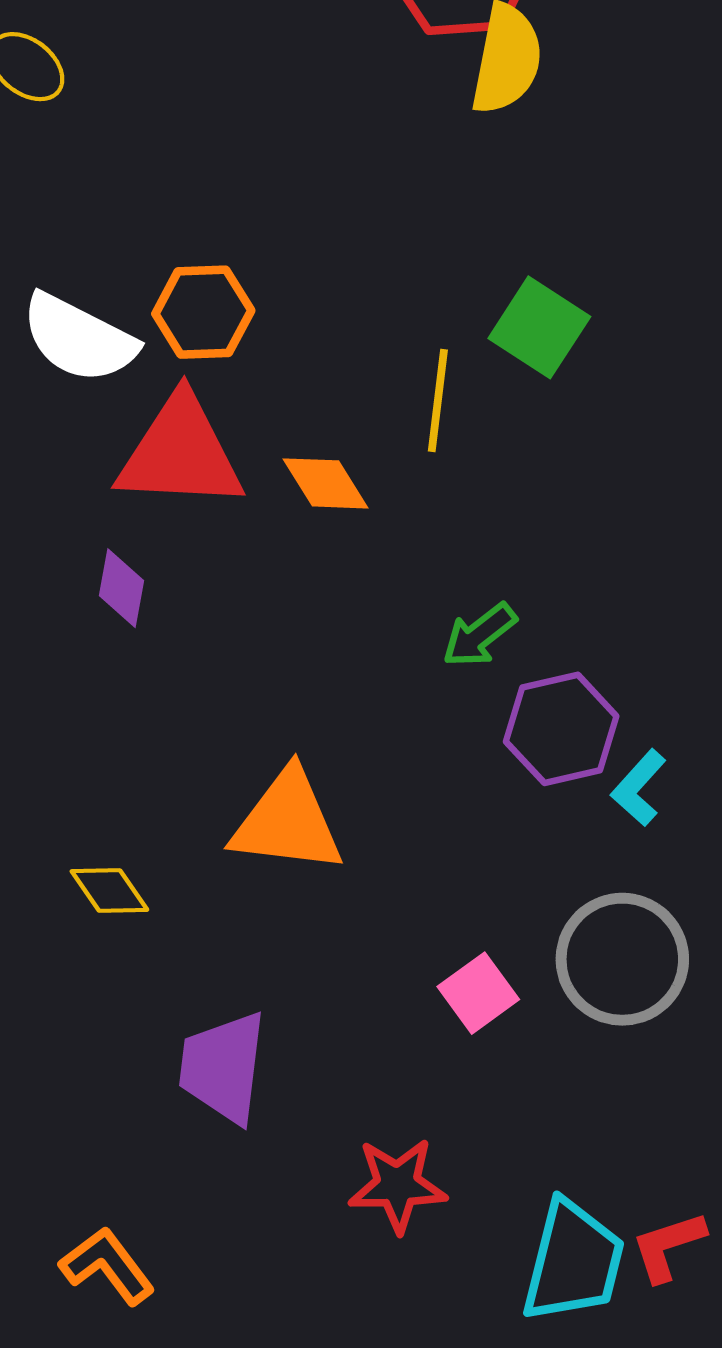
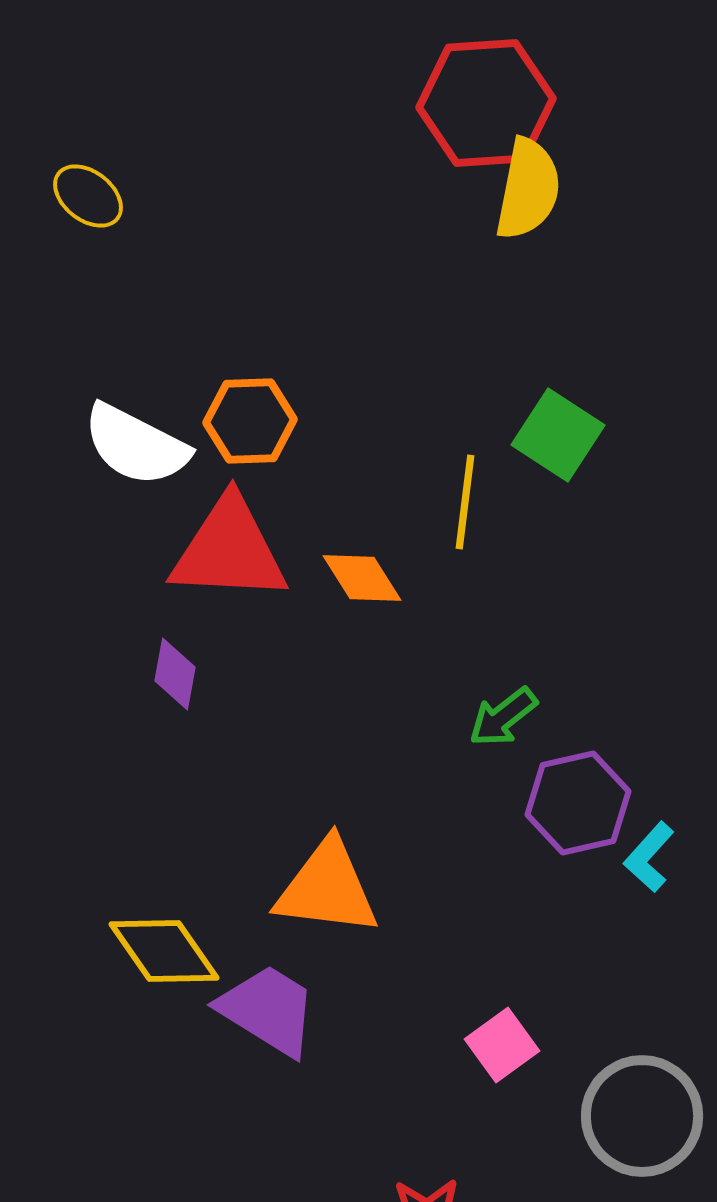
yellow diamond: (109, 890) -> (164, 951), size x1.5
gray circle: (622, 959) -> (642, 1116), moved
purple trapezoid: (223, 1067) -> (268, 1010), moved, turned 115

